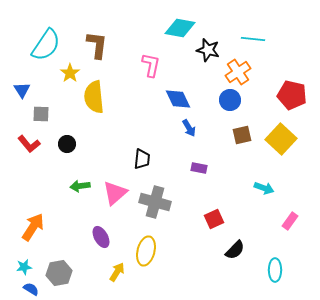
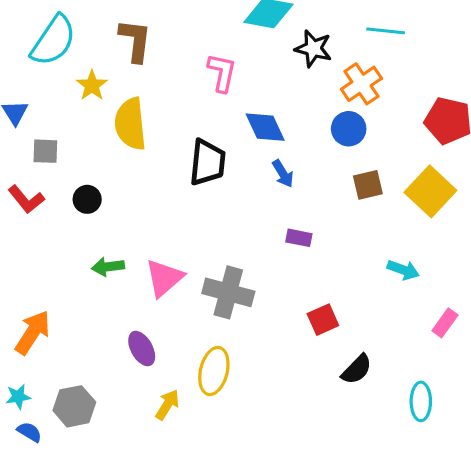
black trapezoid: (142, 159) -> (207, 162), moved, size x1.4

